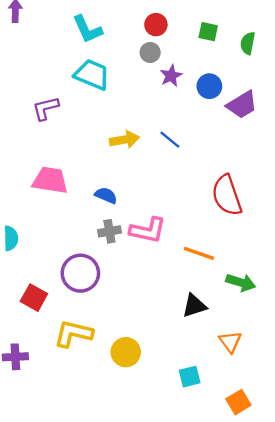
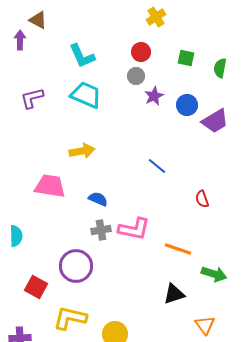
purple L-shape: (46, 108) -> (32, 98), moved
yellow arrow: (125, 140) -> (82, 151), moved
blue line: (170, 140) -> (157, 166), moved
red semicircle: (227, 195) -> (202, 199), size x0.5

